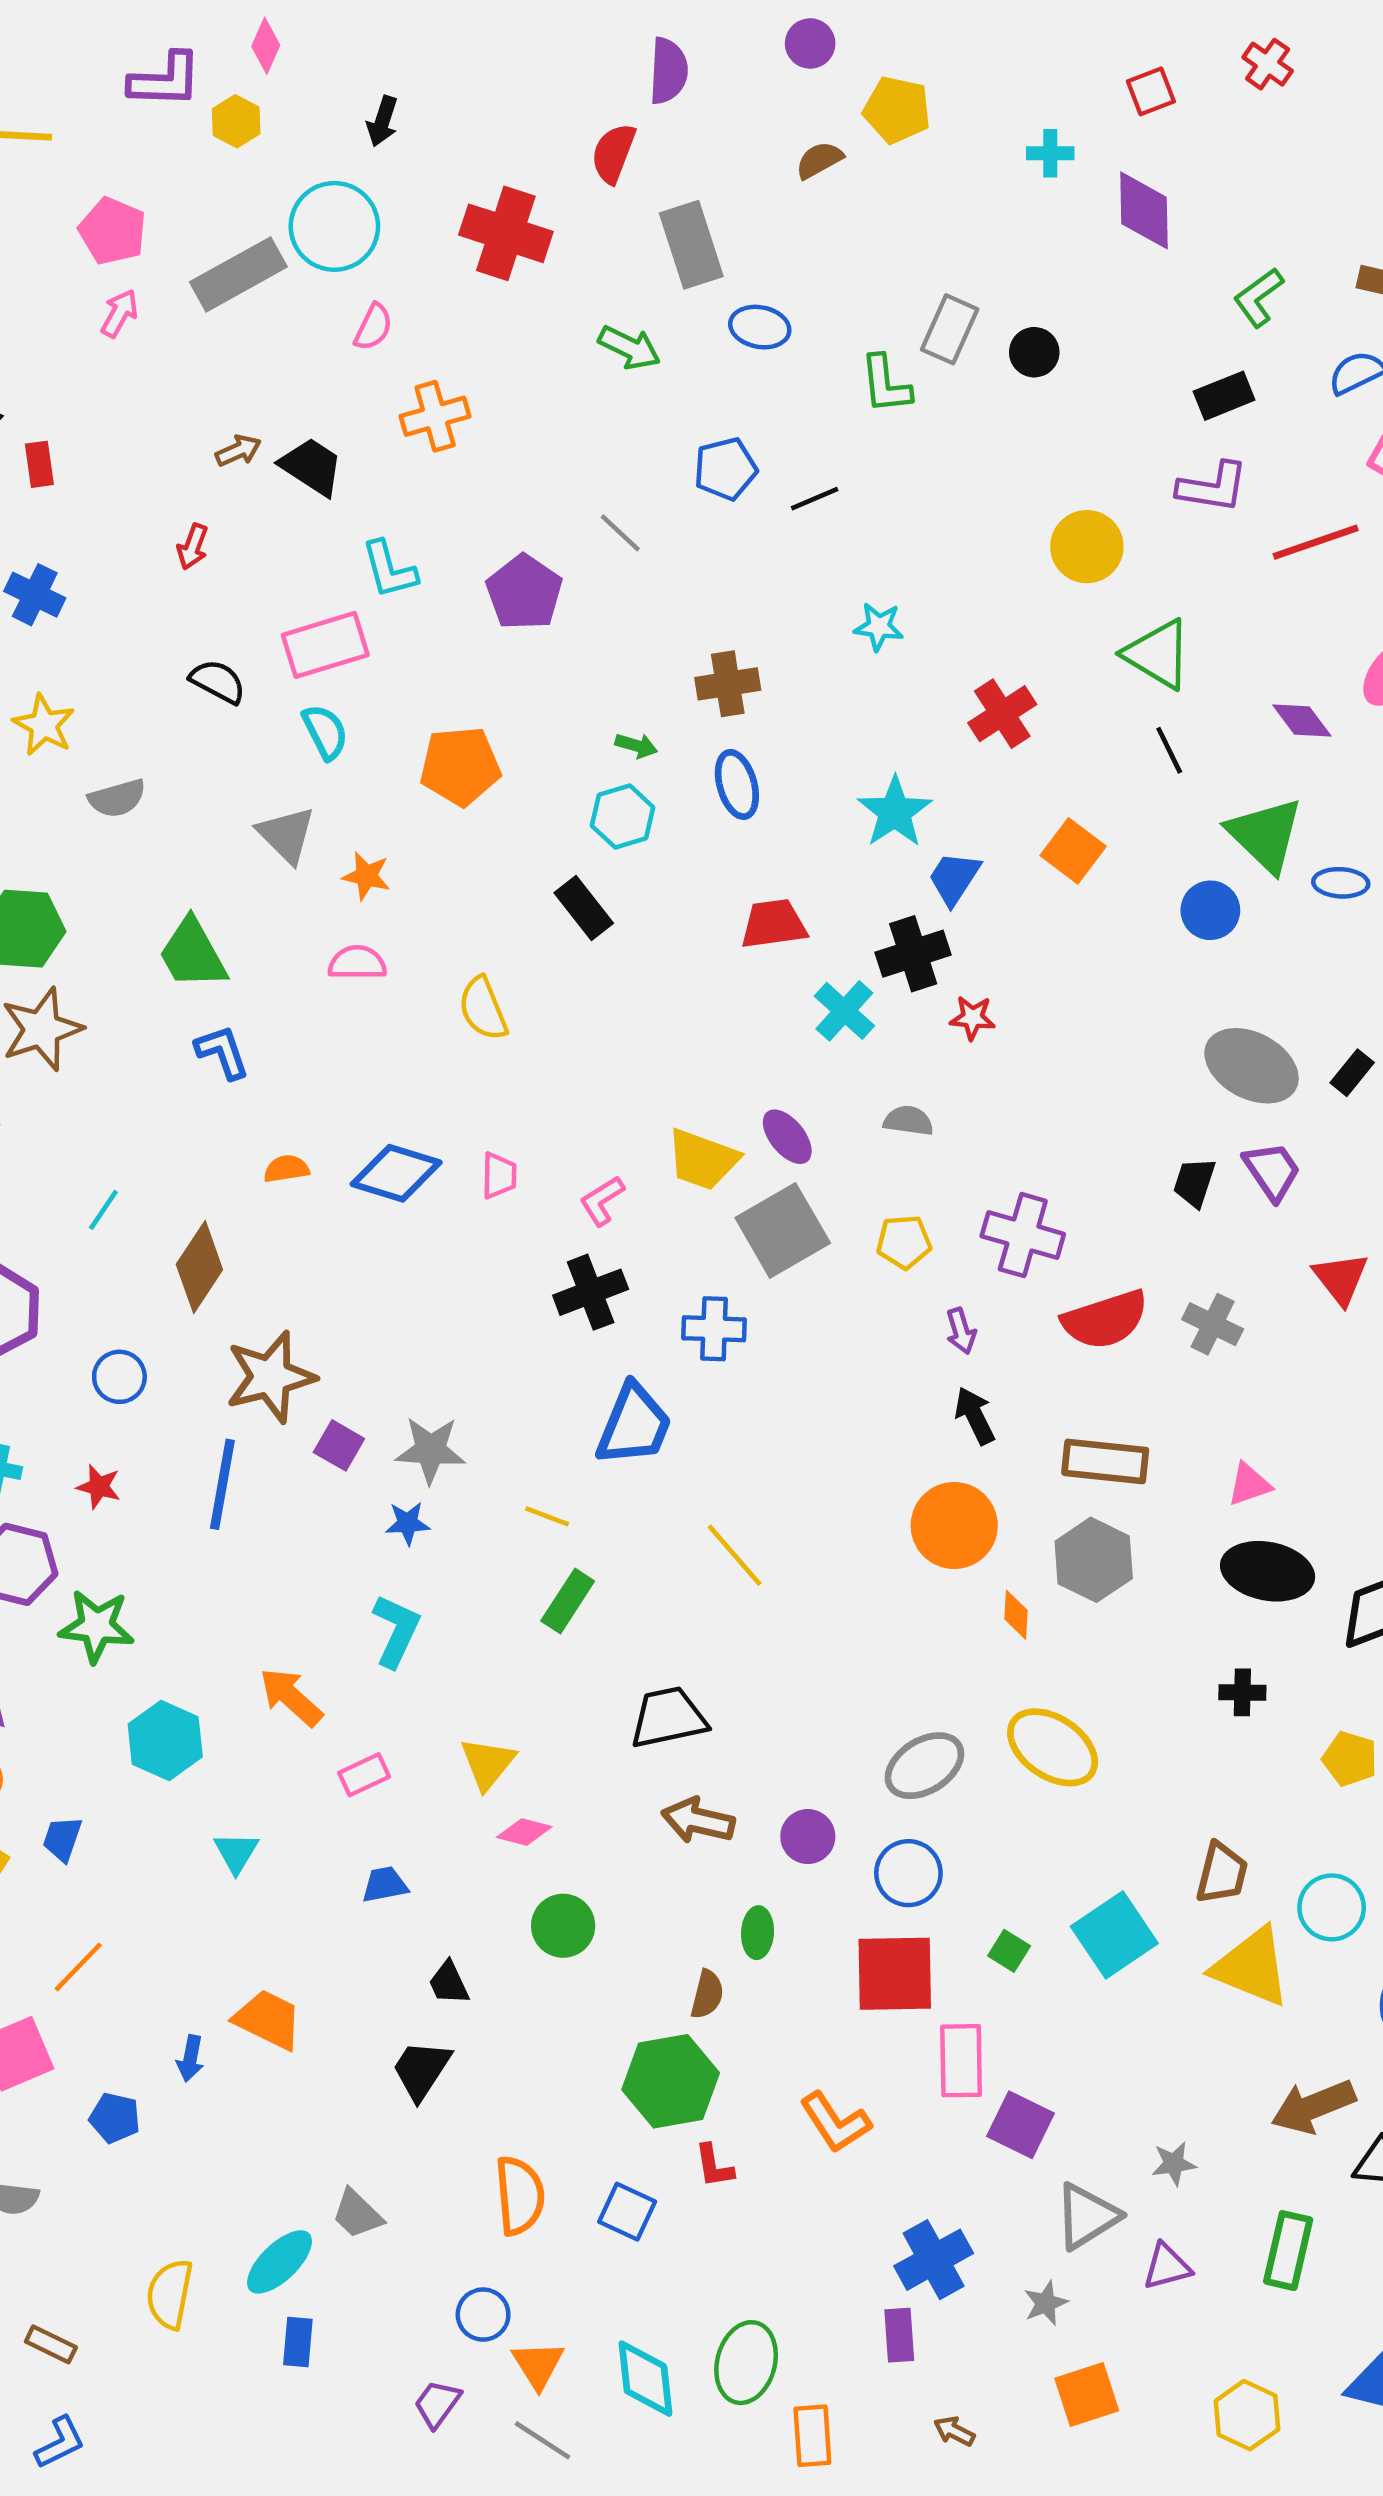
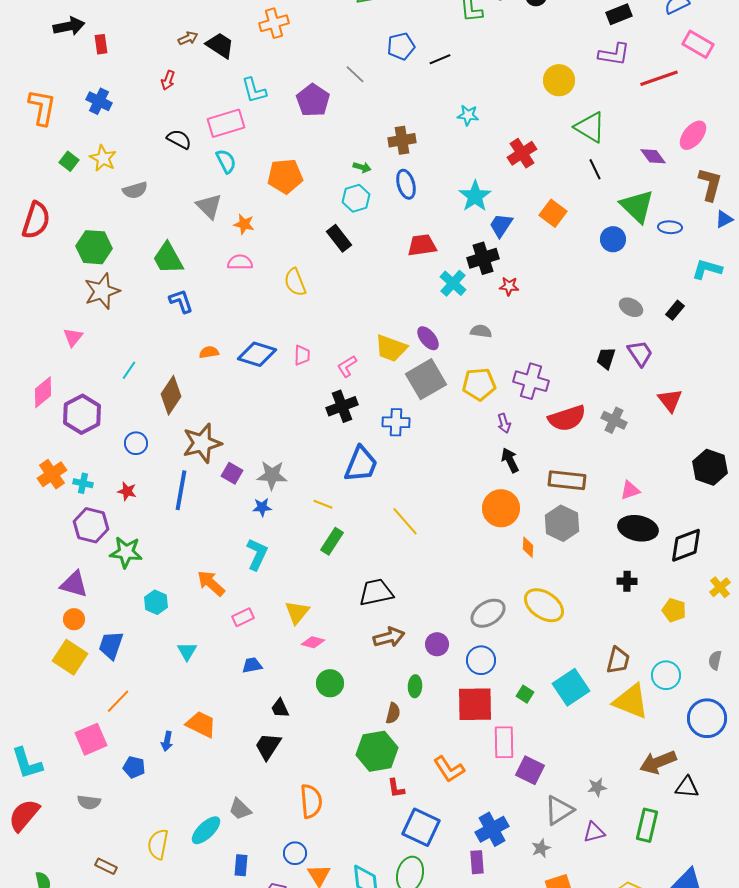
gray ellipse: (1252, 1066) -> (631, 307), size x0.6
yellow pentagon: (904, 1242) -> (479, 384), size x1.4
cyan hexagon: (165, 1740) -> (156, 602), size x0.7
brown arrow: (698, 1821) -> (389, 637), turned 152
blue trapezoid: (62, 1839) -> (111, 645), size x1.4
blue square: (627, 2212) -> (421, 827), moved, size x1.5
blue rectangle: (298, 2342) -> (241, 865), moved

